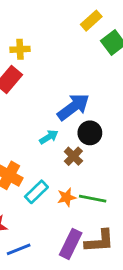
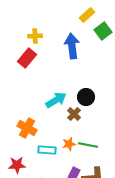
blue arrow: (73, 107) -> (72, 46), moved, turned -60
cyan arrow: (49, 137) -> (56, 100), size x1.5
cyan rectangle: (36, 192) -> (47, 150), moved, turned 48

